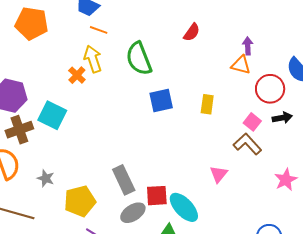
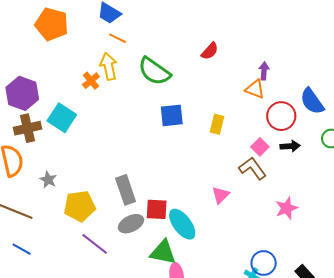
green semicircle: (139, 59) -> (154, 71), turned -40

